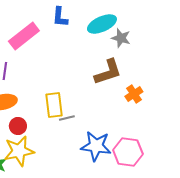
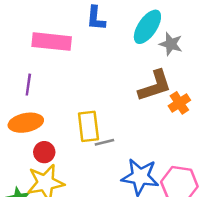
cyan ellipse: (102, 24) -> (147, 27), turned -32
pink rectangle: (24, 36) -> (52, 42), turned 44
orange cross: (134, 94) -> (179, 103), moved

